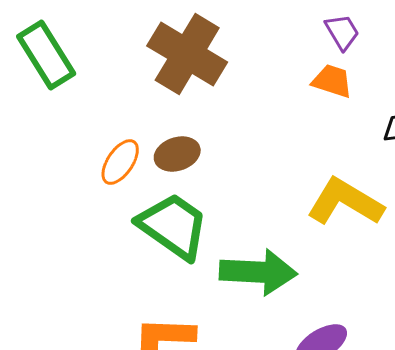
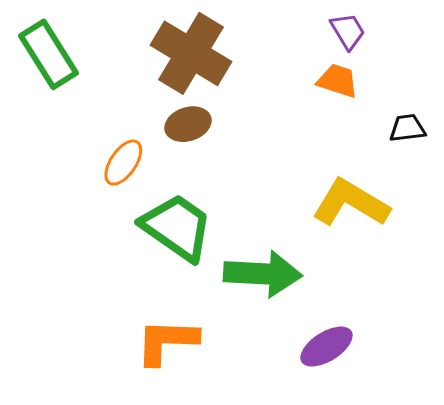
brown ellipse: (177, 154) -> (188, 124), moved

